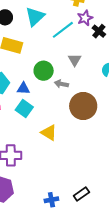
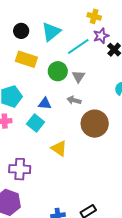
gray triangle: (75, 60) -> (78, 76), moved
green circle: (44, 71) -> (58, 71), moved
blue triangle: (23, 88) -> (45, 103), moved

